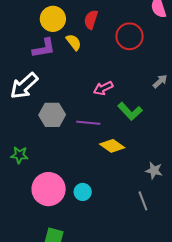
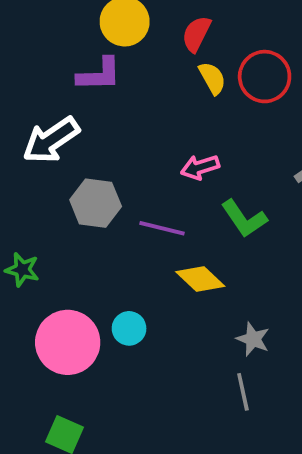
yellow semicircle: (74, 42) -> (212, 78), moved
gray star: (154, 171) -> (253, 339), moved
cyan circle: (83, 192) -> (129, 328), moved

